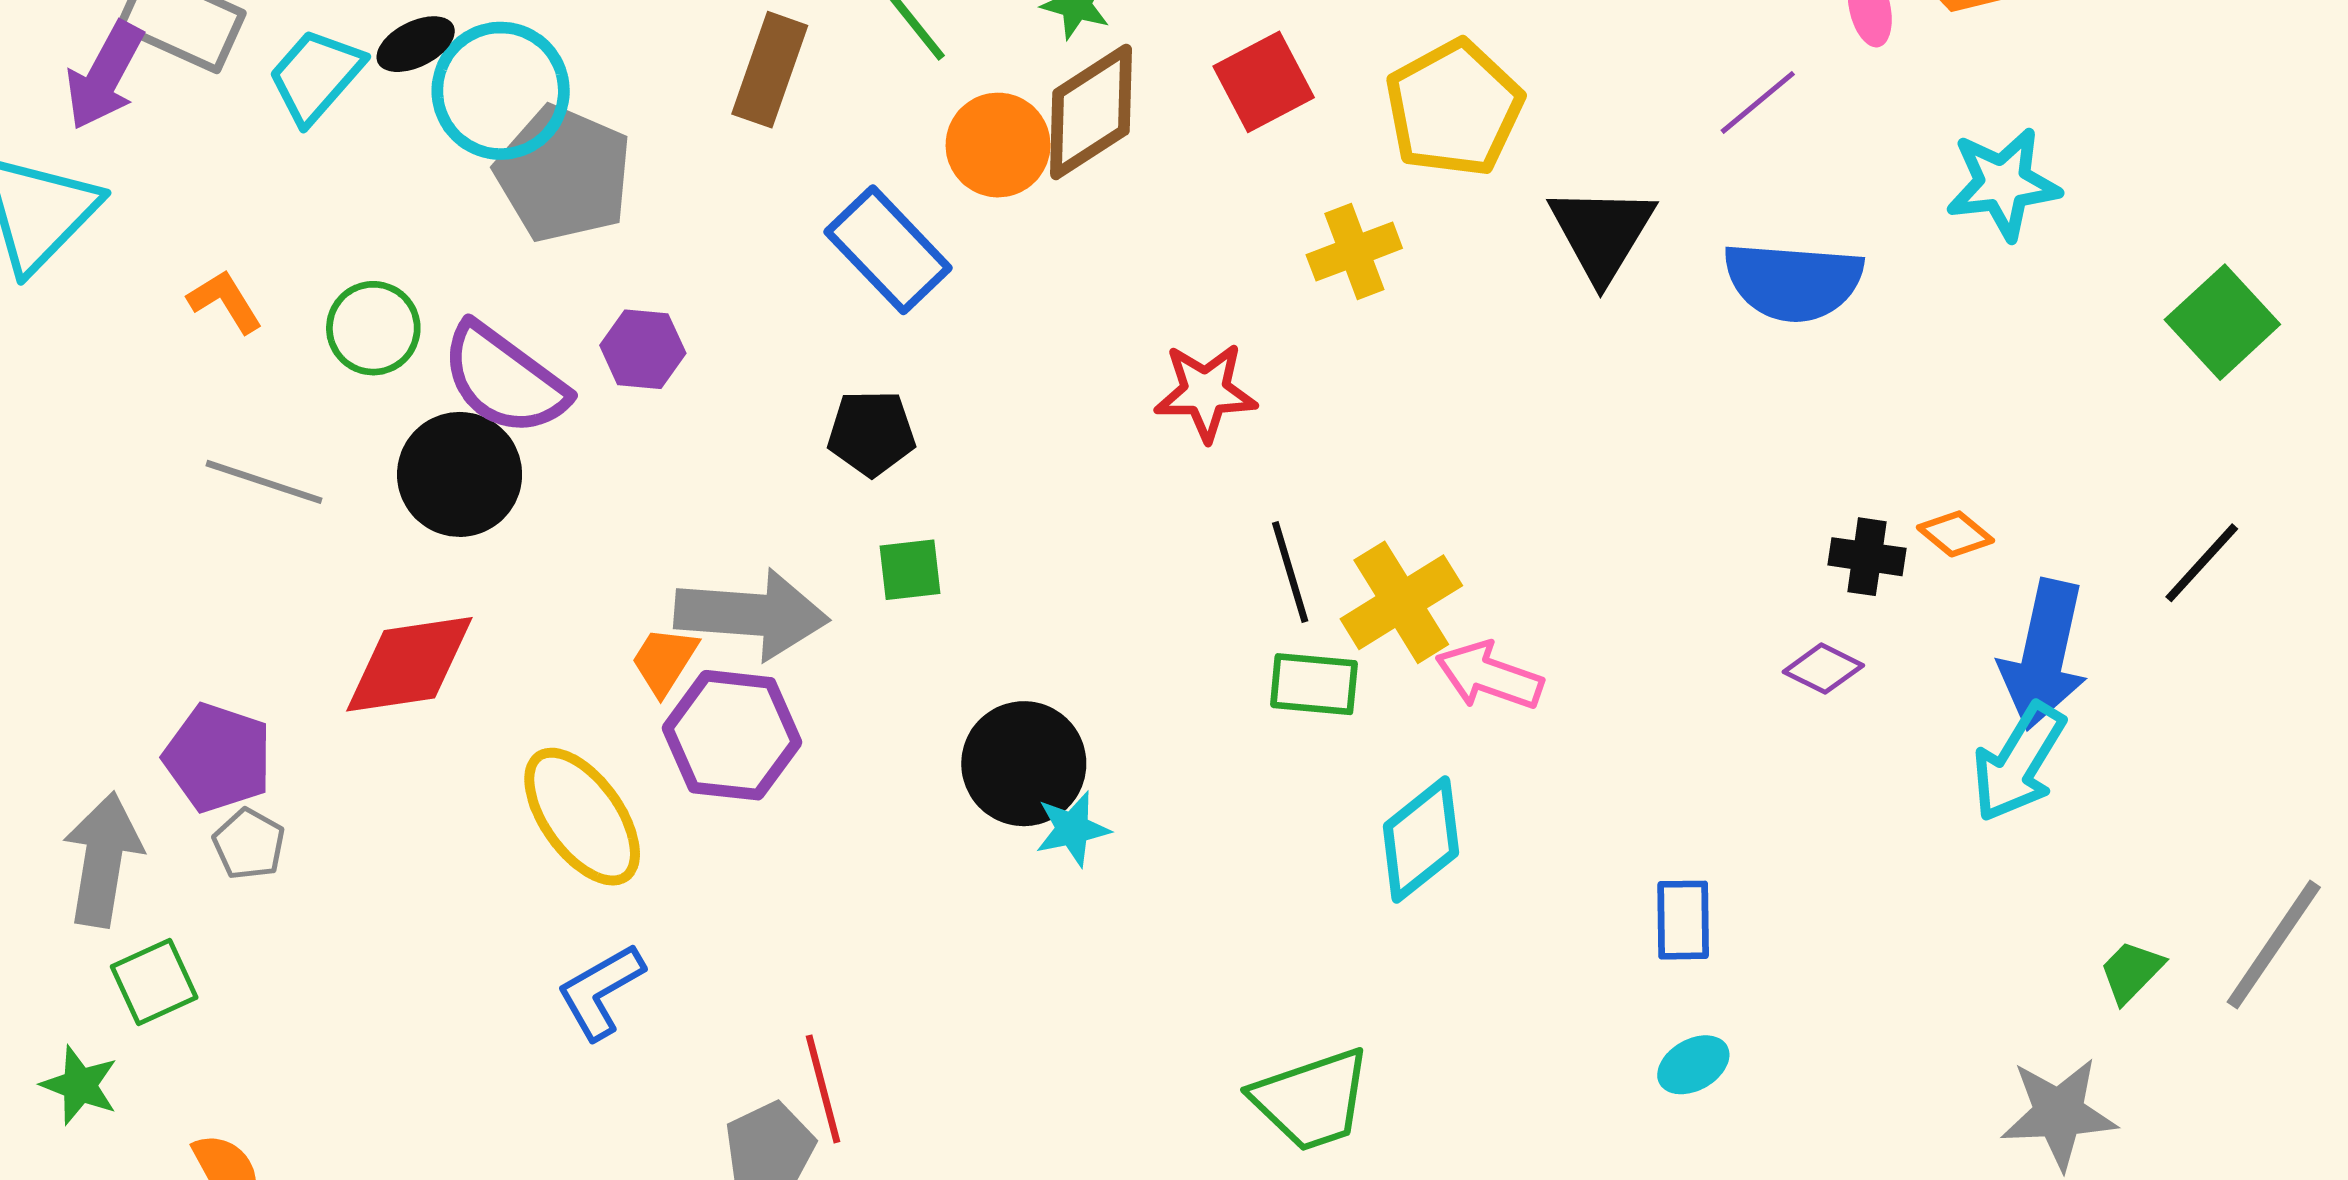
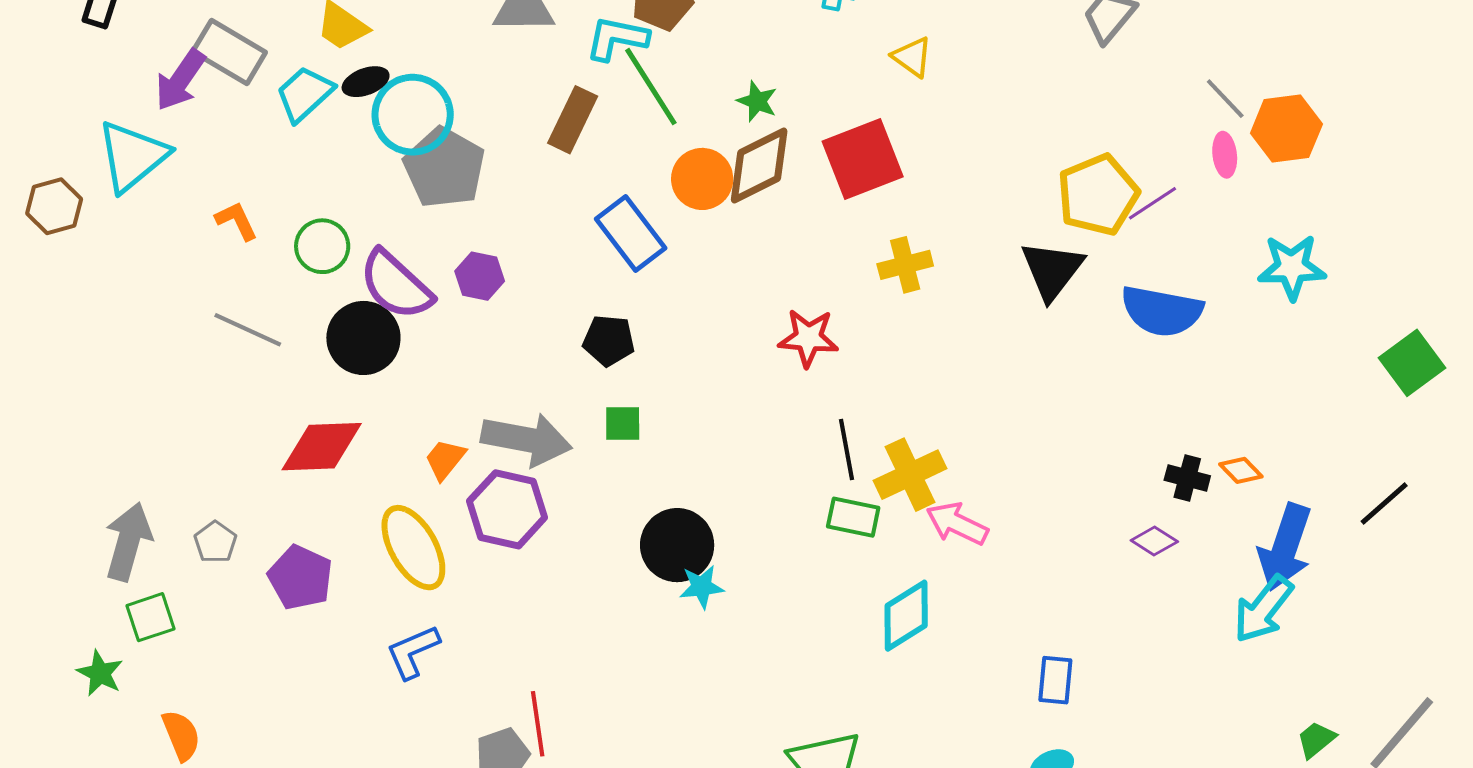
red square: (1264, 82) -> (863, 159), size x1.4
yellow pentagon: (1454, 108) -> (1098, 195), moved
orange trapezoid: (664, 661) -> (445, 459), moved
purple pentagon: (218, 758) -> (300, 578), moved

